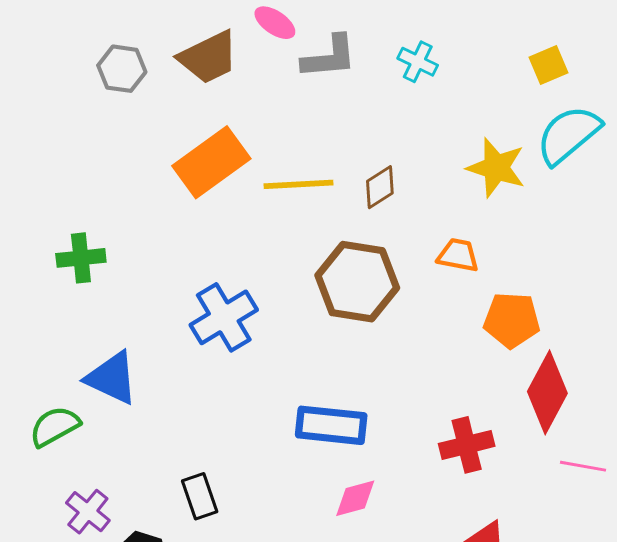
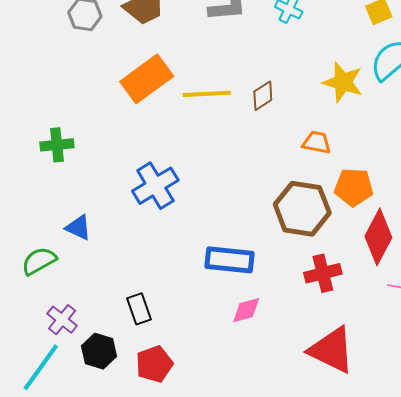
brown hexagon: (357, 282) -> (302, 209), moved
blue triangle: (112, 378) -> (78, 228), size x0.7

